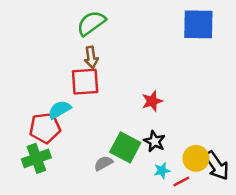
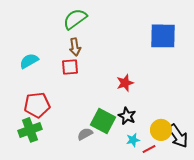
blue square: (198, 24) -> (163, 36), moved
red square: (85, 82) -> (70, 67), size x0.7
cyan semicircle: (60, 110) -> (29, 61), moved

